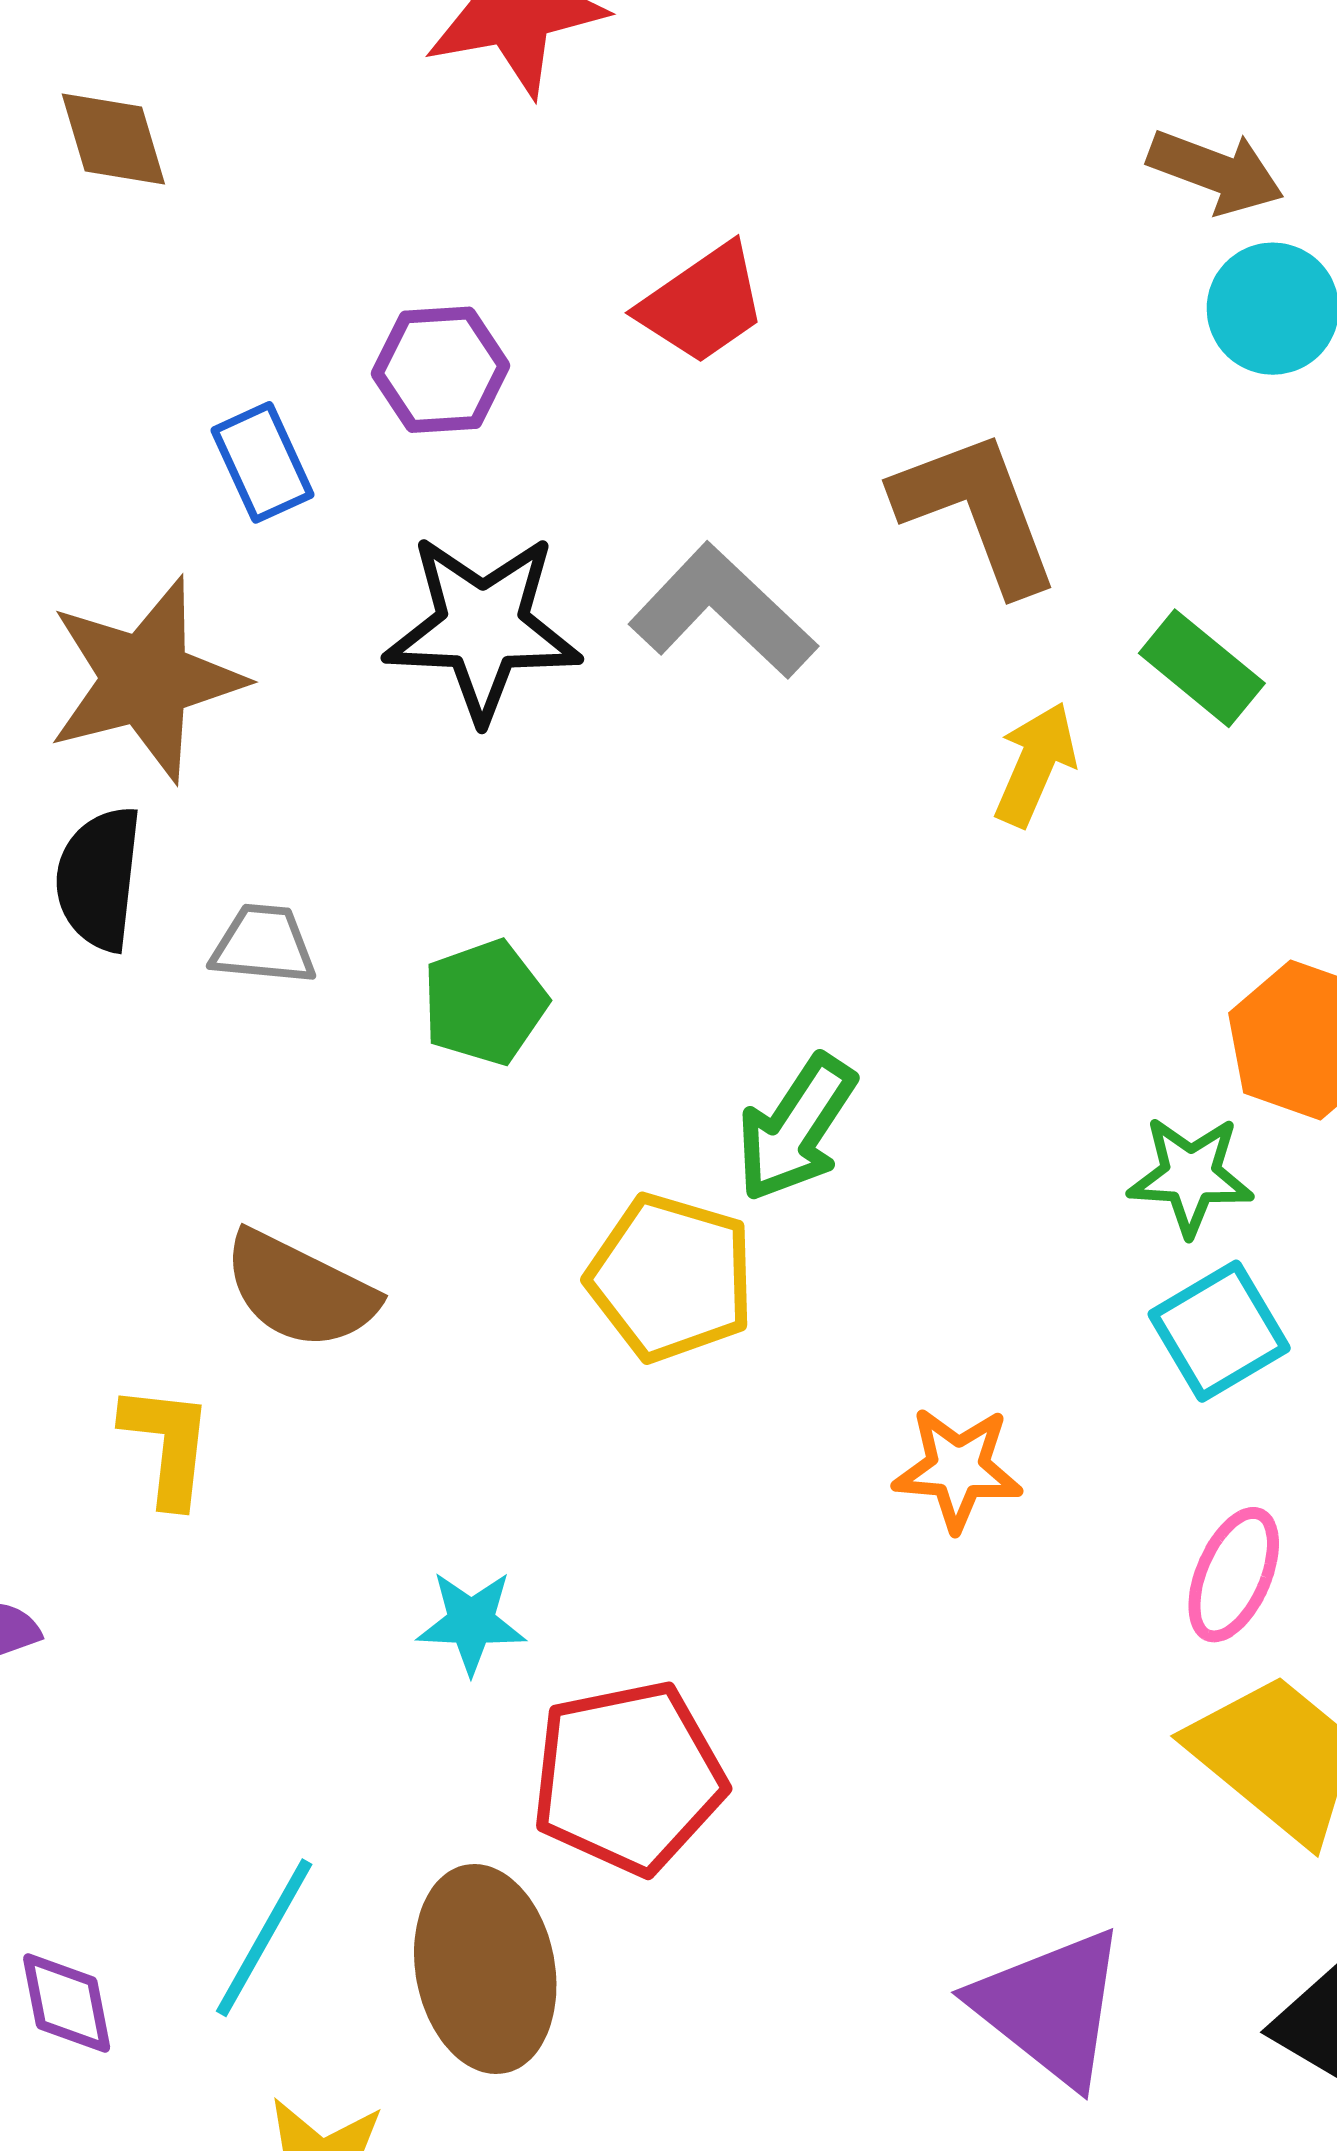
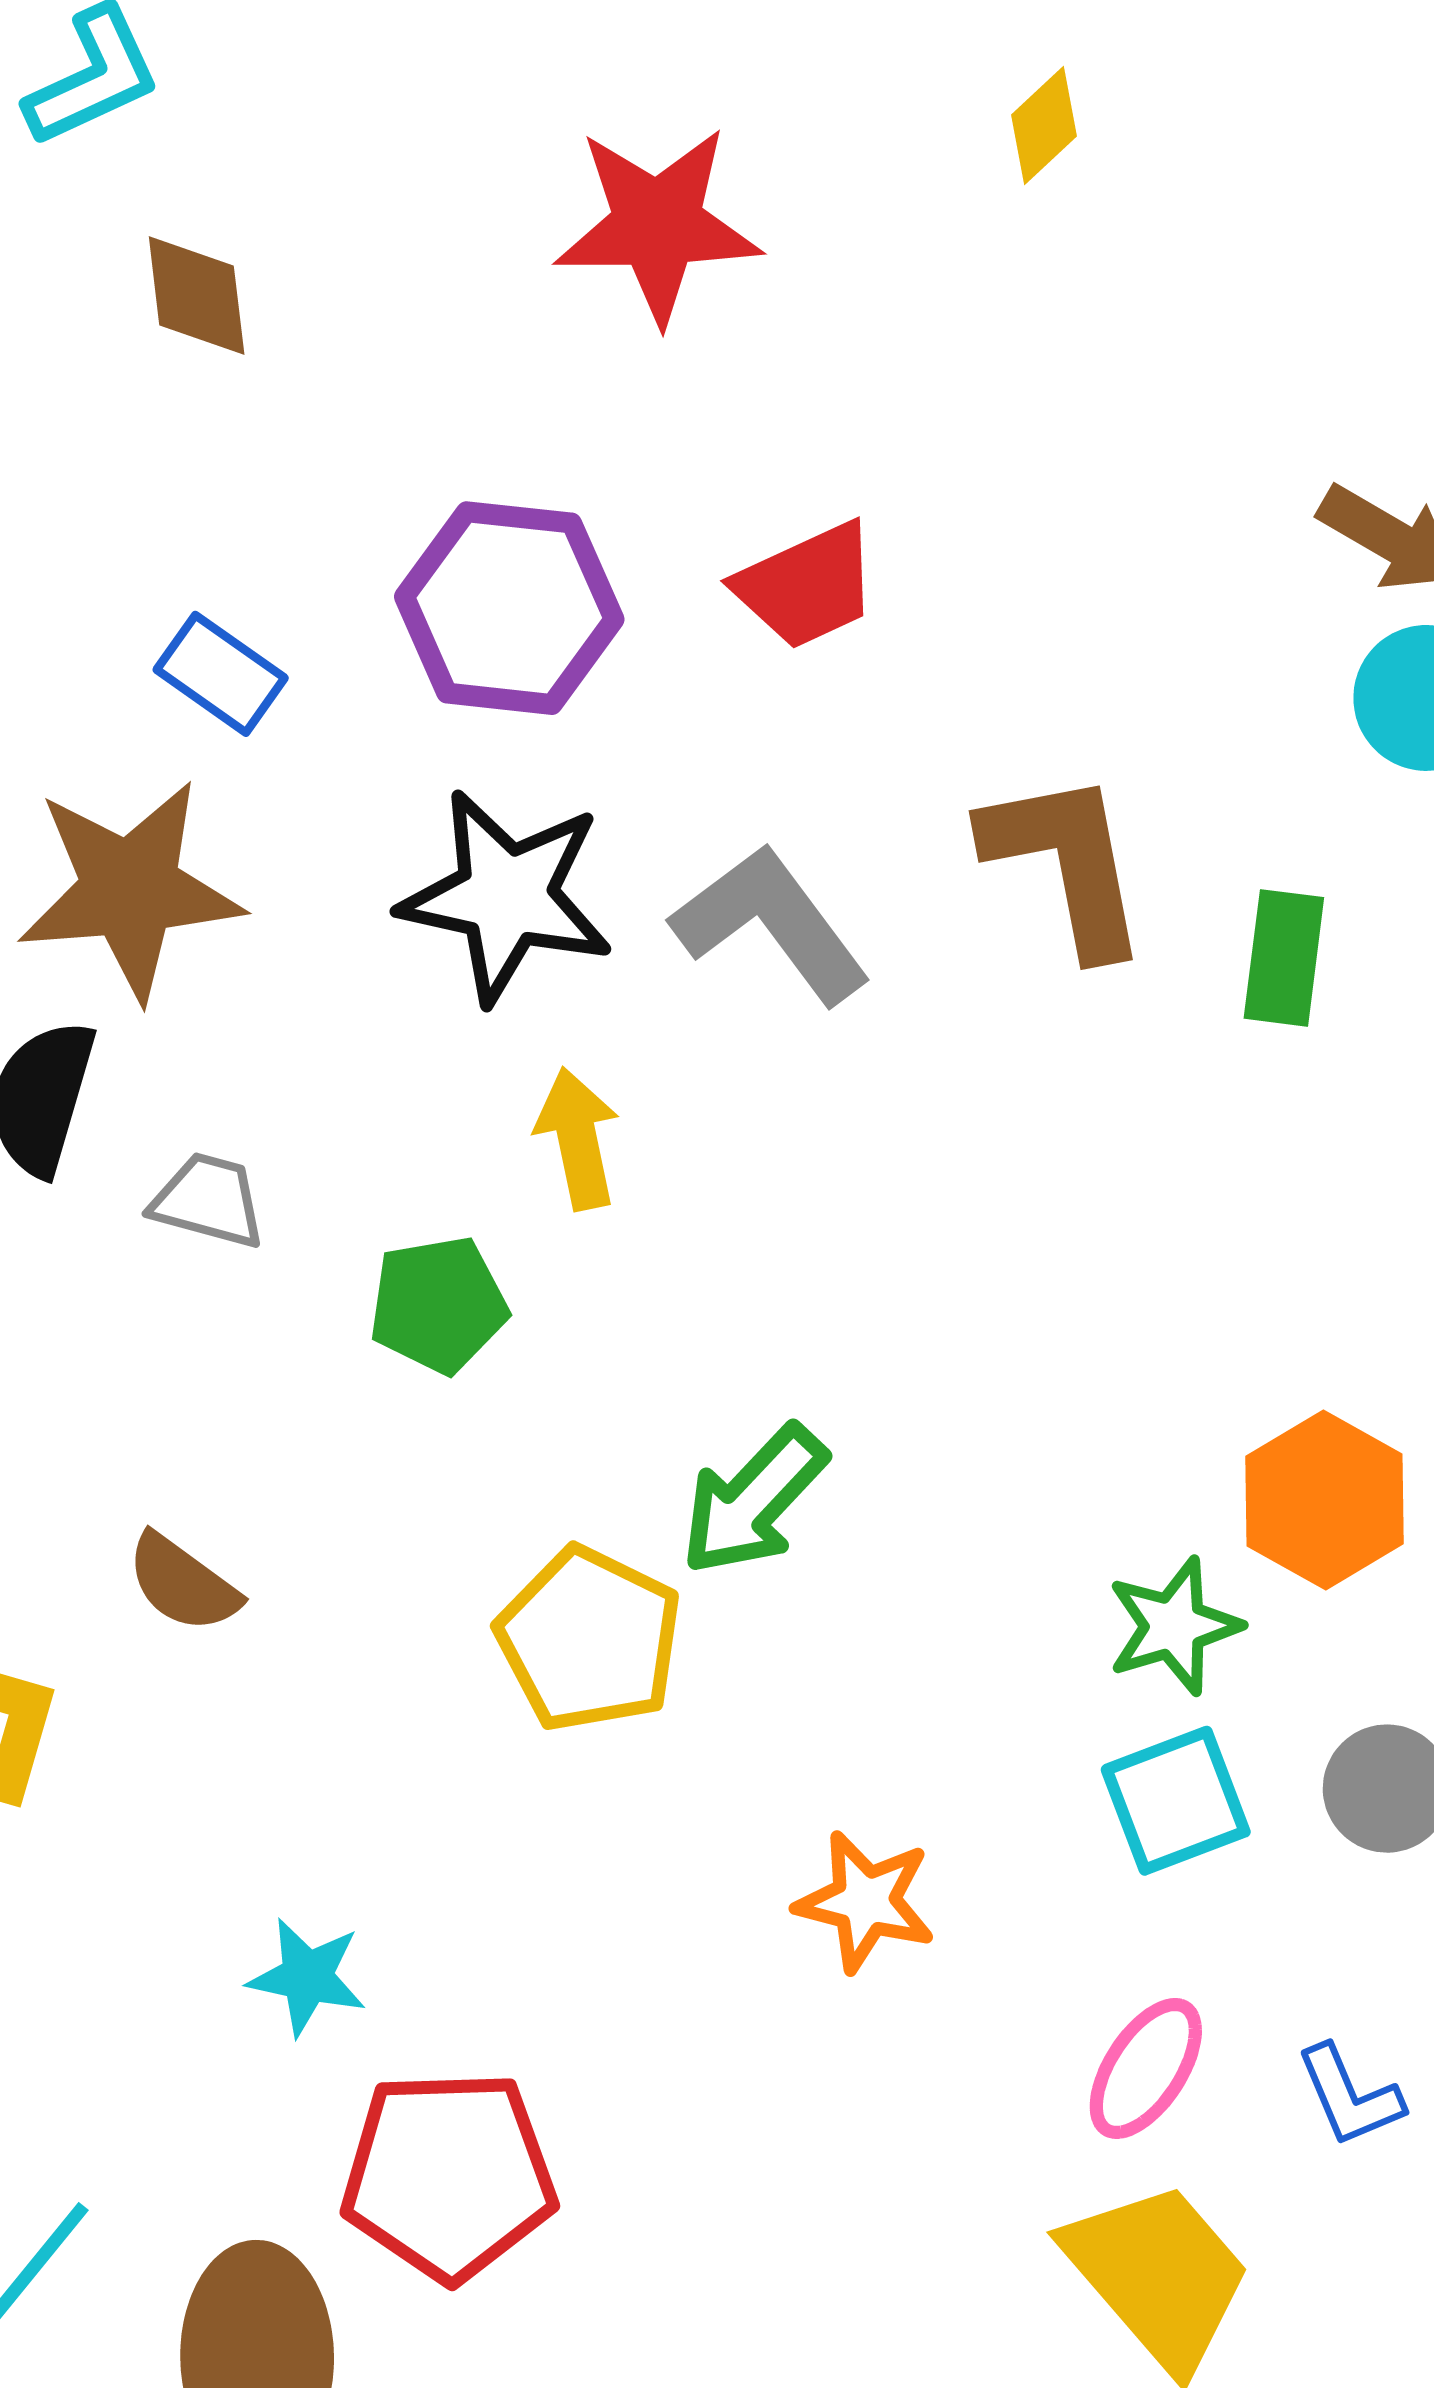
purple hexagon: (441, 370) -> (509, 608), size x1.5
blue rectangle: (262, 462) -> (221, 674), moved, turned -40
green rectangle: (1202, 668) -> (1284, 958), moved, turned 48
yellow arrow: (1035, 764) -> (578, 1139), moved, turned -45
green star: (1191, 1176) -> (1174, 1626), turned -30
brown semicircle: (300, 1290) -> (183, 1583), size x0.7

